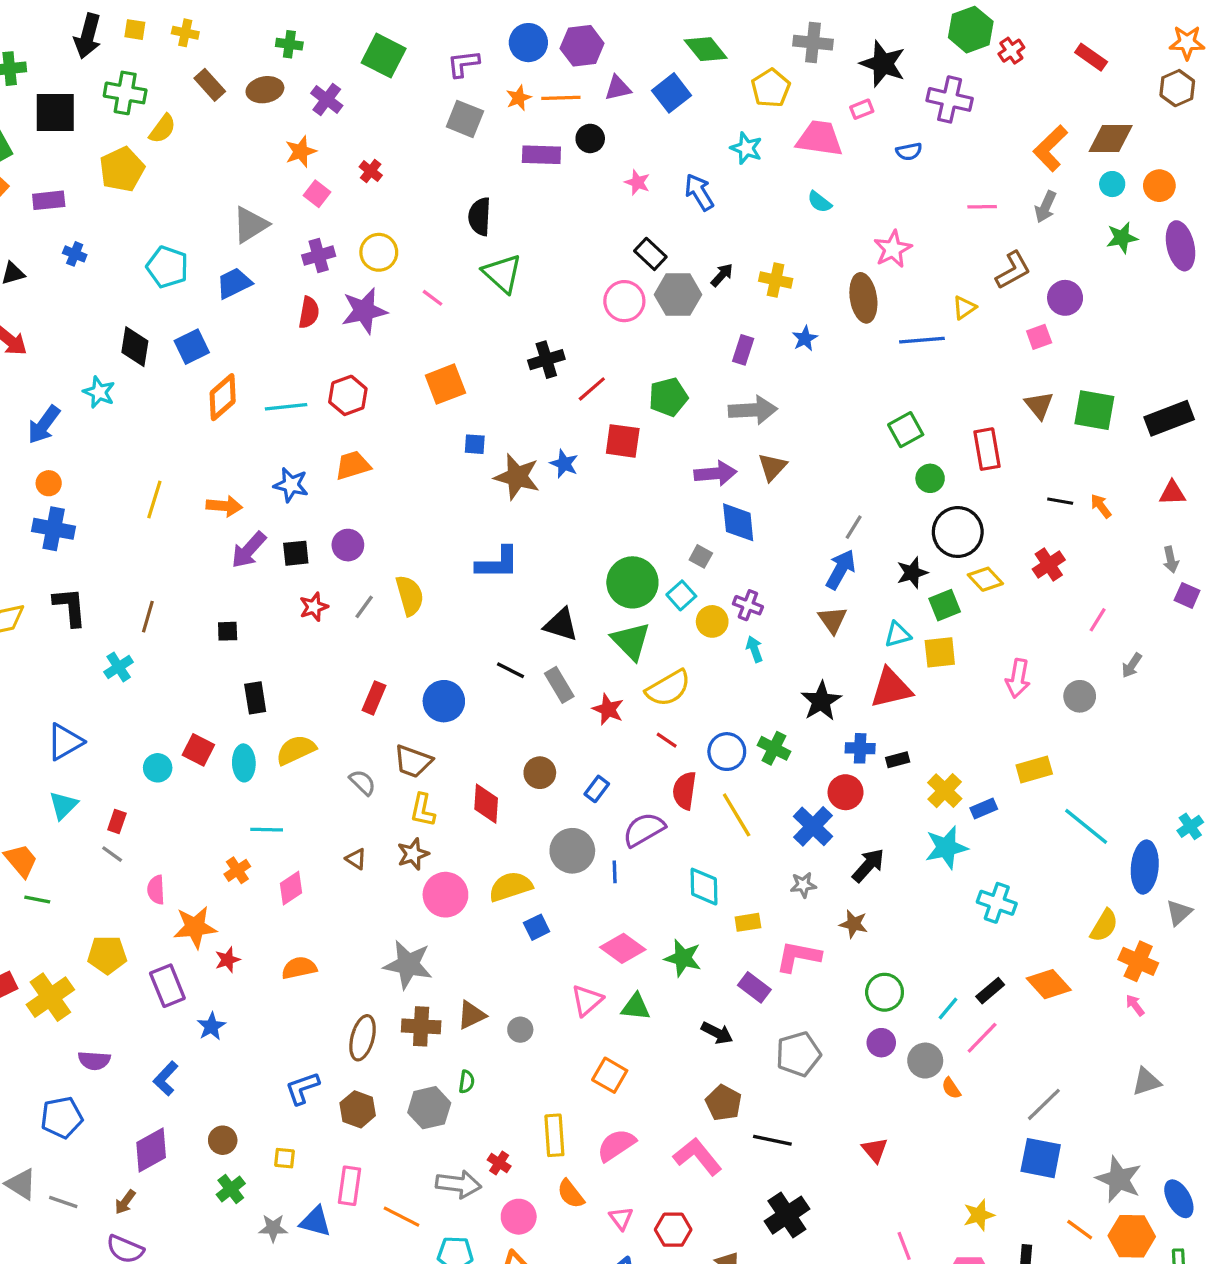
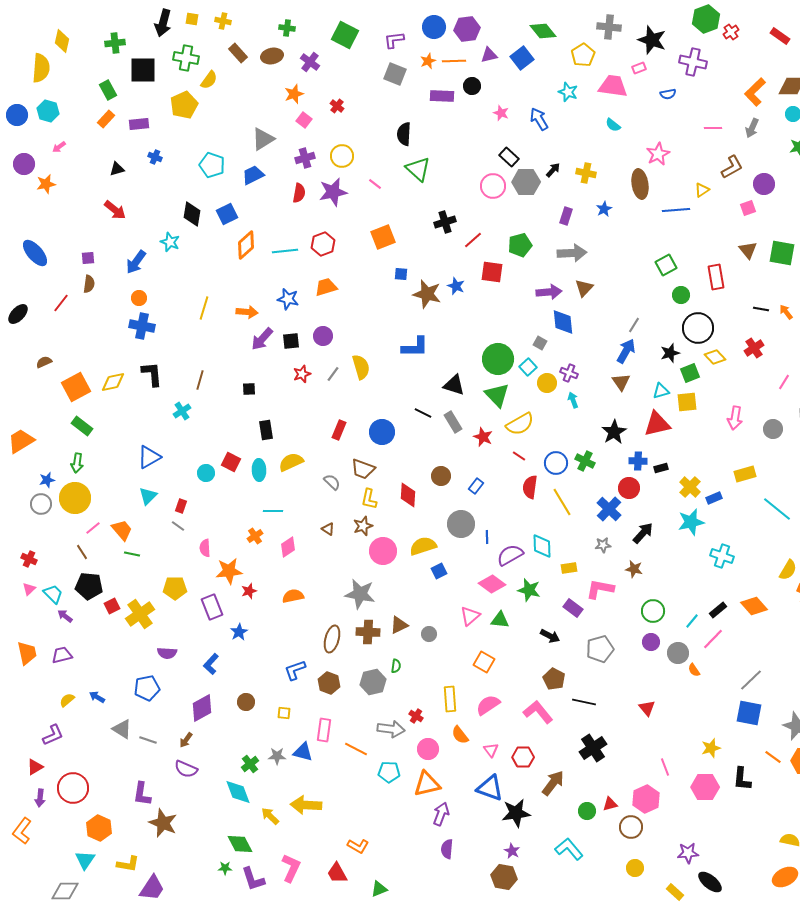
purple semicircle: (644, 830) -> (510, 555), moved
green cross: (231, 1189) -> (250, 764), moved

